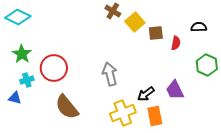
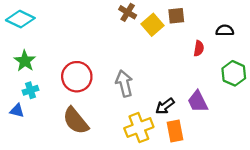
brown square: (156, 33) -> (176, 16), moved
red circle: (54, 68) -> (77, 77), moved

